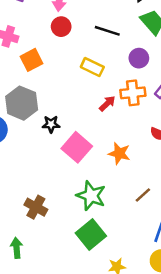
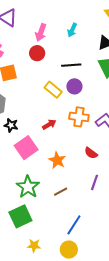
black line: (107, 31) -> (71, 65), turned -36
purple circle: (139, 58) -> (74, 86), moved
red arrow: (107, 103) -> (49, 124), moved
brown line: (143, 195) -> (61, 192), moved

